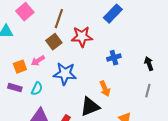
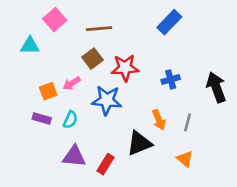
brown line: (59, 19) -> (99, 29), turned 66
red star: (82, 37) -> (125, 68), moved
black arrow: (149, 64) -> (216, 87), size x1.6
gray line: (148, 91) -> (188, 122), moved

